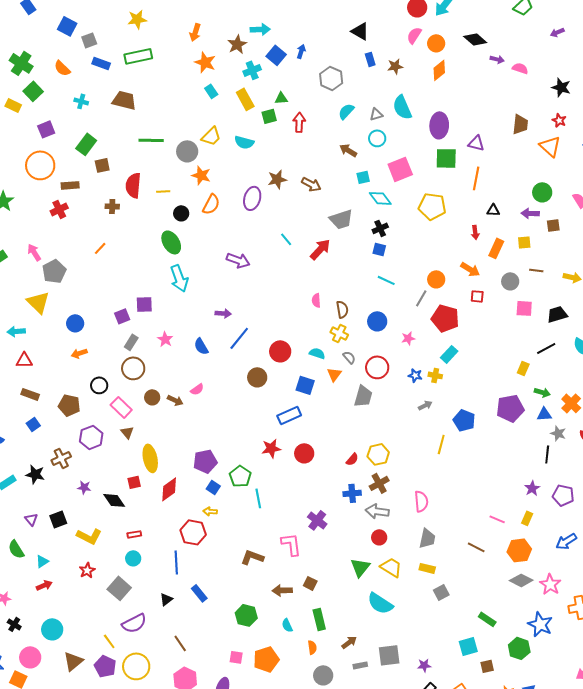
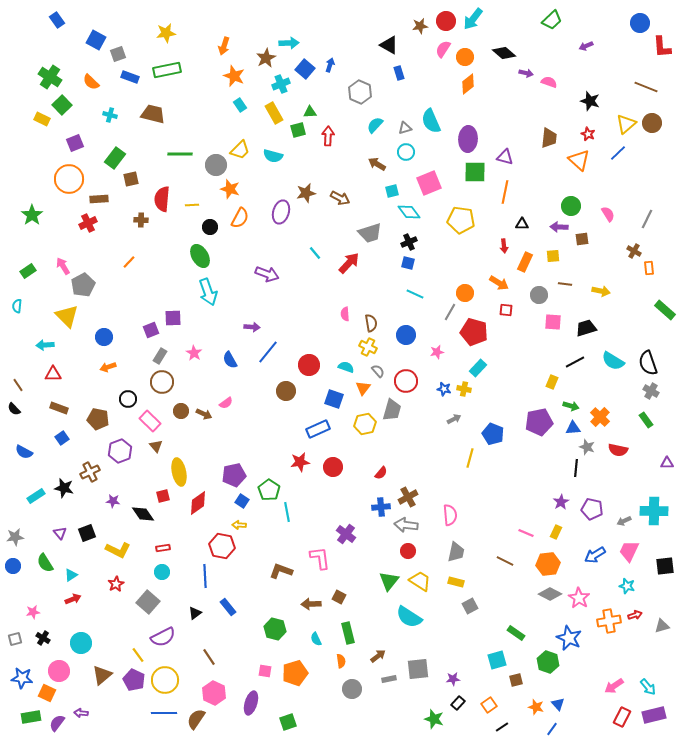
brown star: (395, 66) -> (420, 26), moved
yellow hexagon: (378, 454) -> (365, 424), moved

